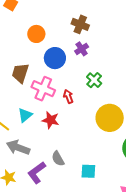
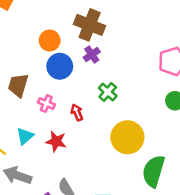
brown cross: (80, 24) -> (90, 25), size x1.4
orange circle: (36, 34) -> (50, 41), moved
pink cross: (43, 89) -> (46, 104), size x0.6

